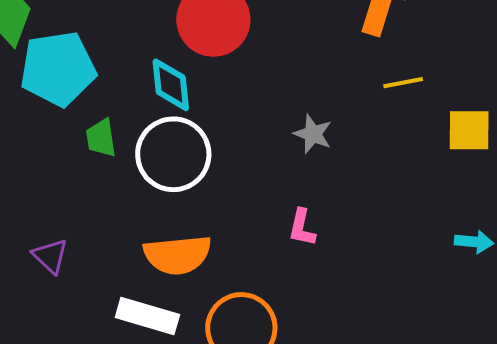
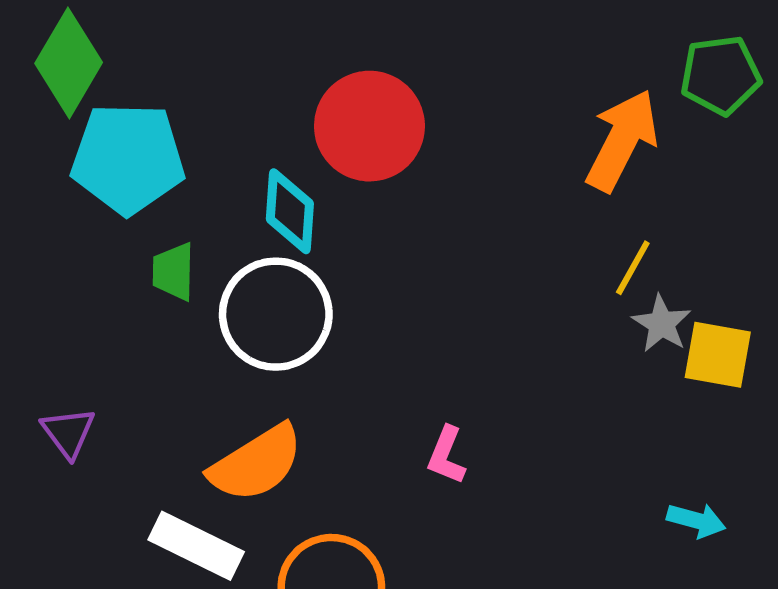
yellow line: (403, 83) -> (633, 268), turned -60
gray star: (313, 134) -> (662, 324), moved
orange semicircle: (178, 255) -> (256, 463), turned -36

